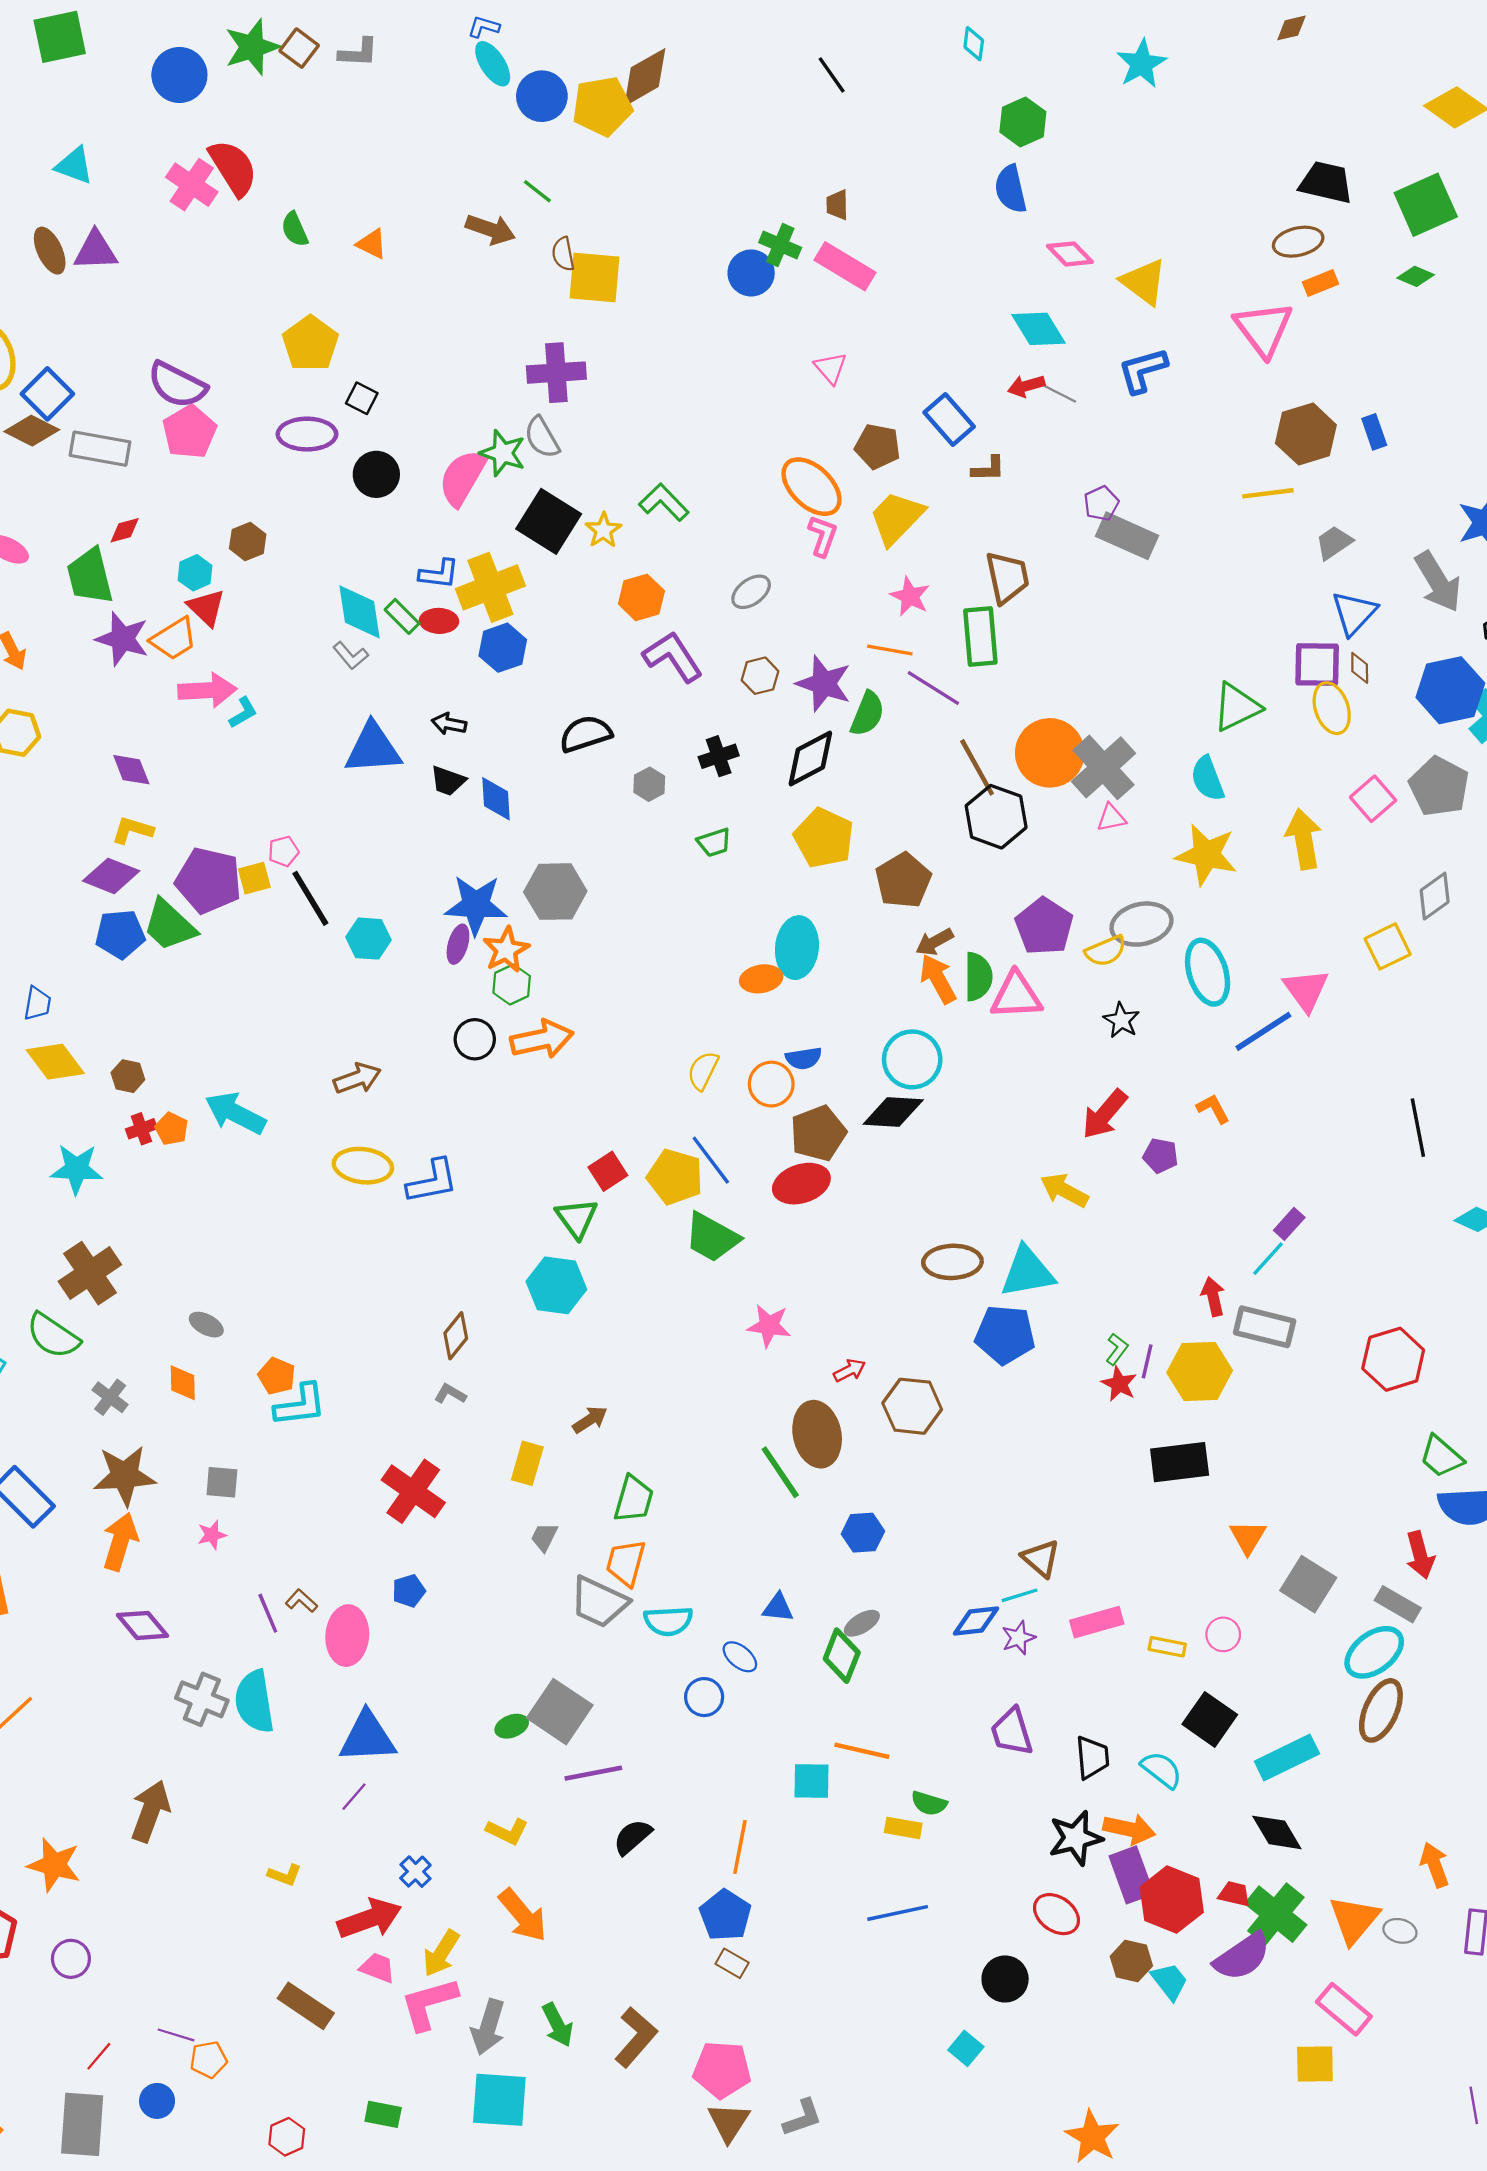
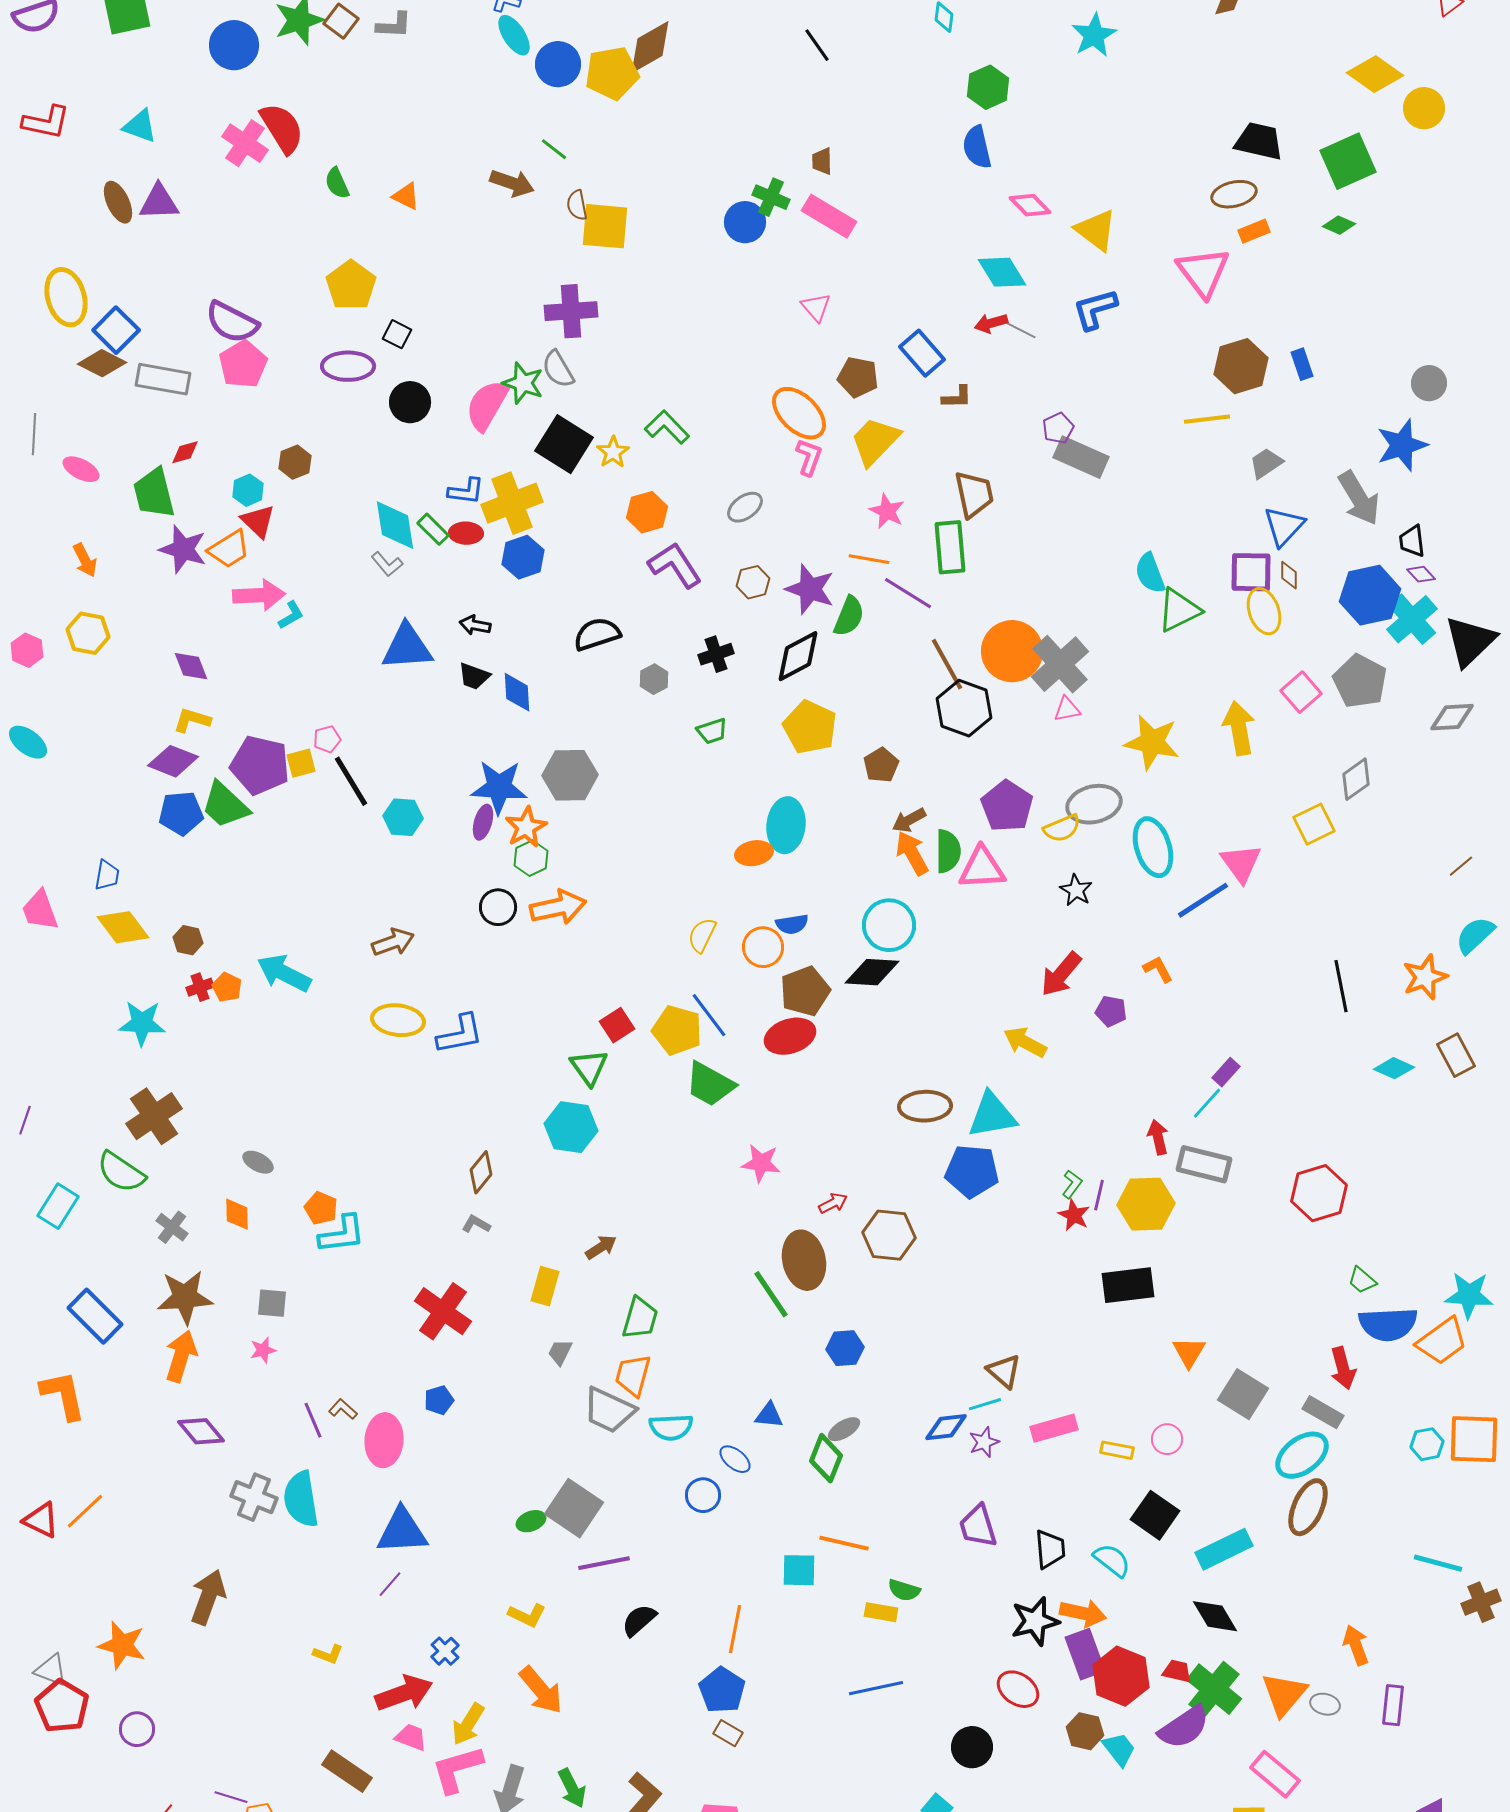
cyan semicircle: (1208, 779) -> (1150, 573), moved
brown pentagon: (903, 880) -> (881, 765), size x0.7
green trapezoid: (1441, 1457) -> (1362, 1280), size x0.7

